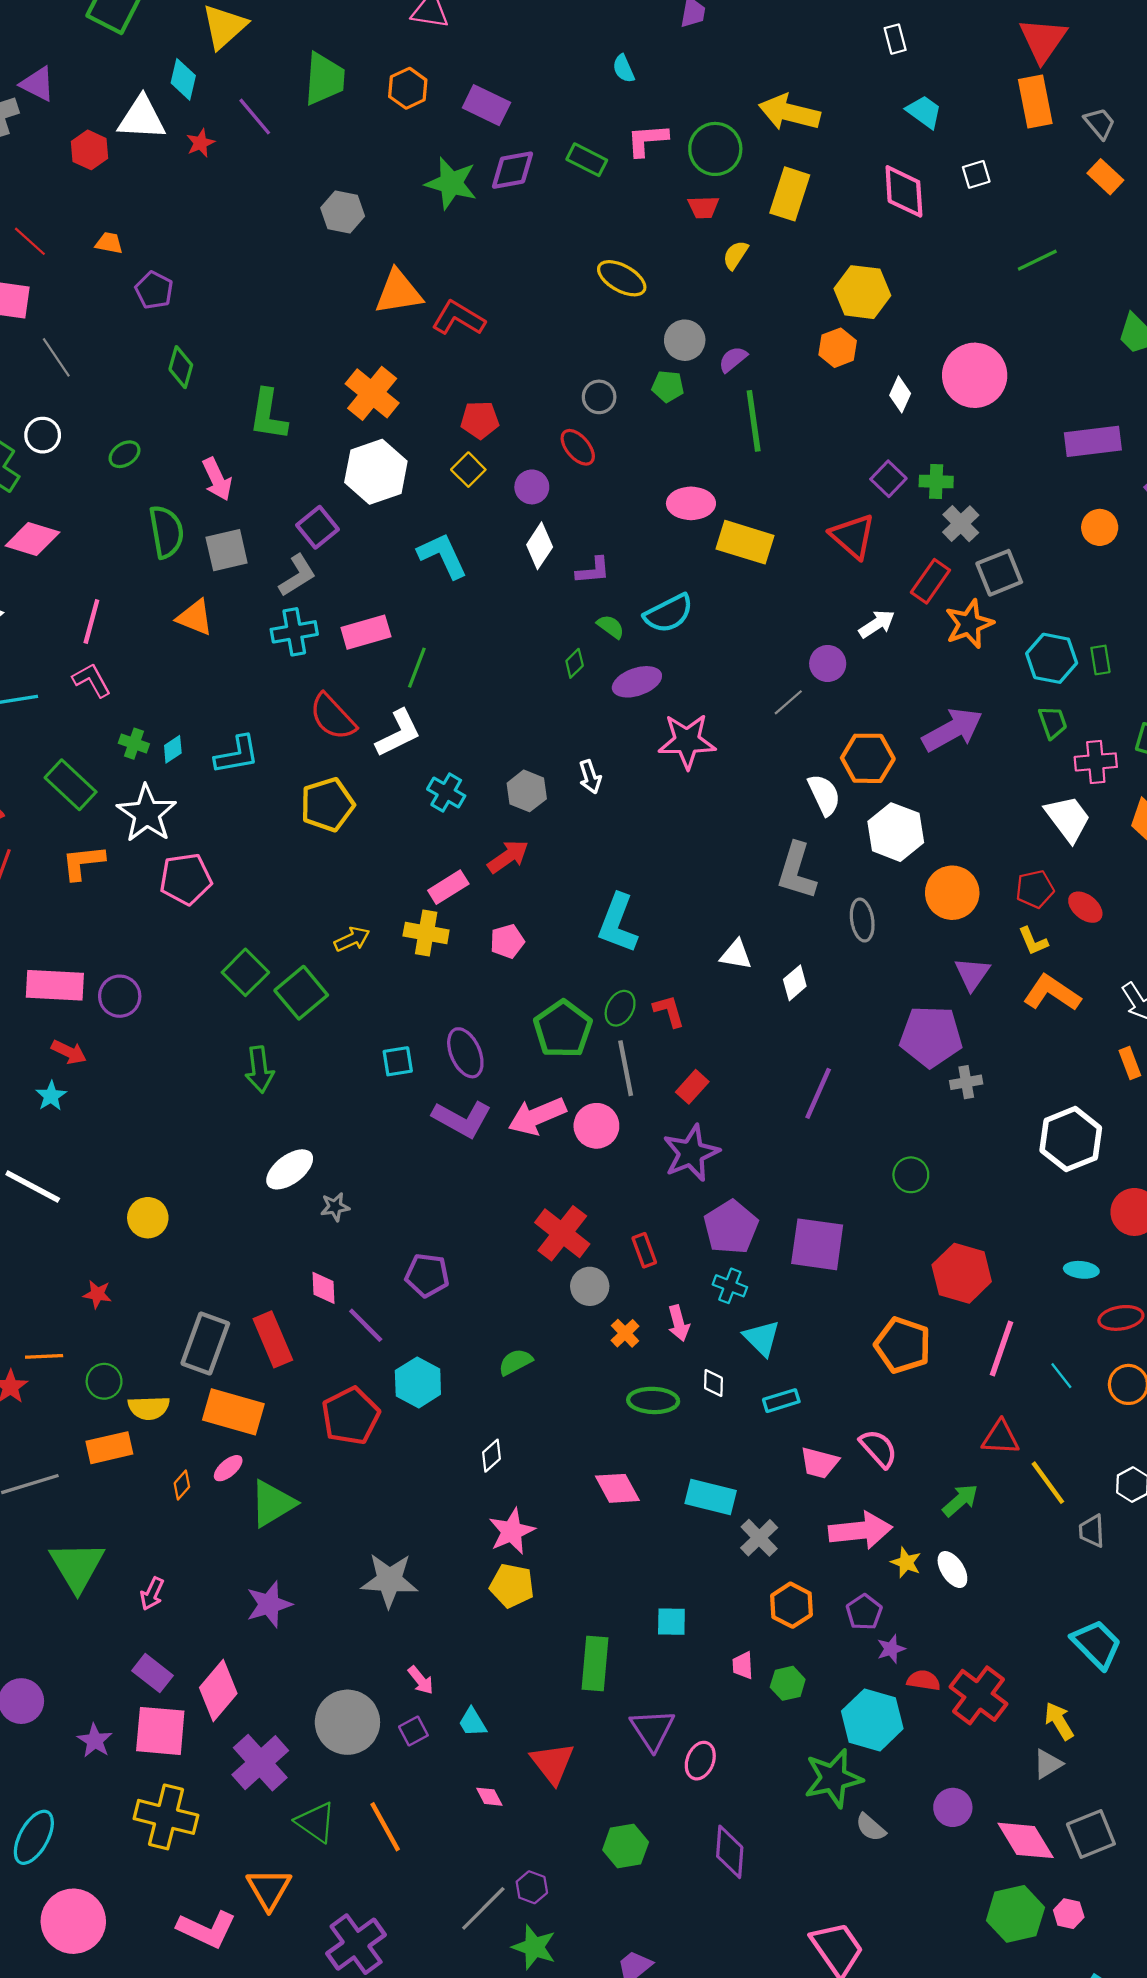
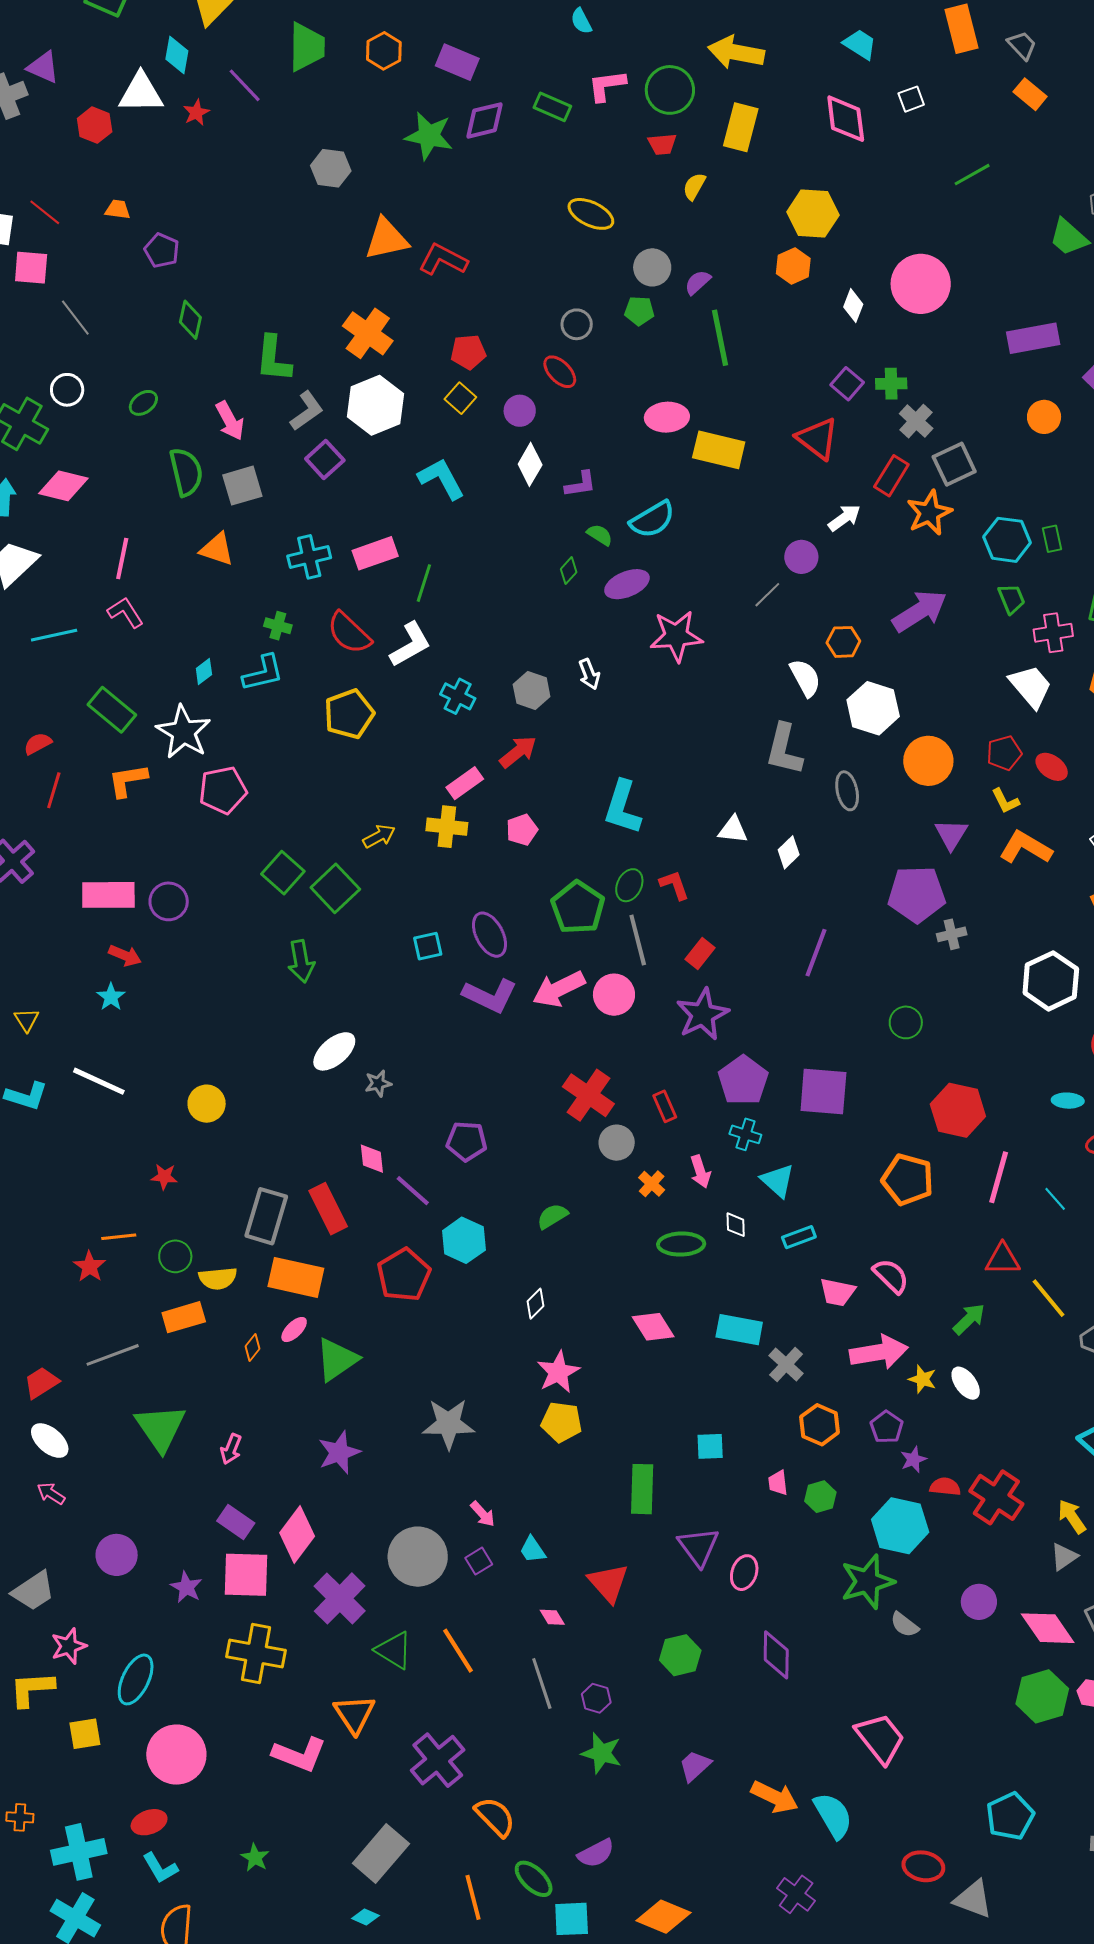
gray L-shape: (297, 575) -> (307, 411), moved
green cross: (134, 744) -> (278, 626), moved
orange hexagon: (868, 758) -> (843, 642), size x0.7
gray line: (483, 1908) -> (542, 1684), moved, turned -60

